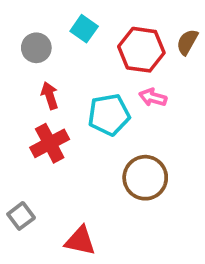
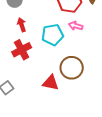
red triangle: (80, 241) -> (51, 83), moved

